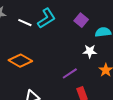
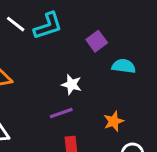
white star: (90, 51) -> (72, 84), moved

